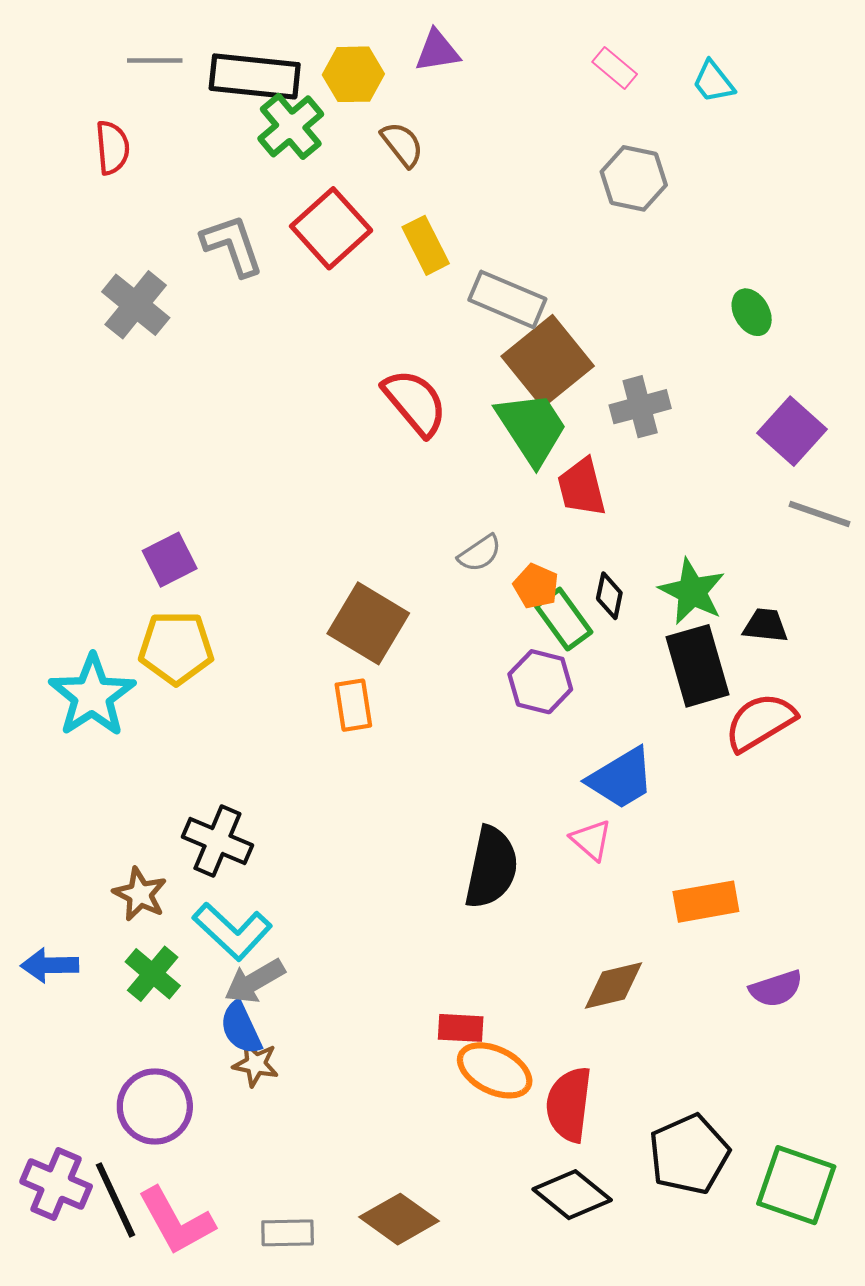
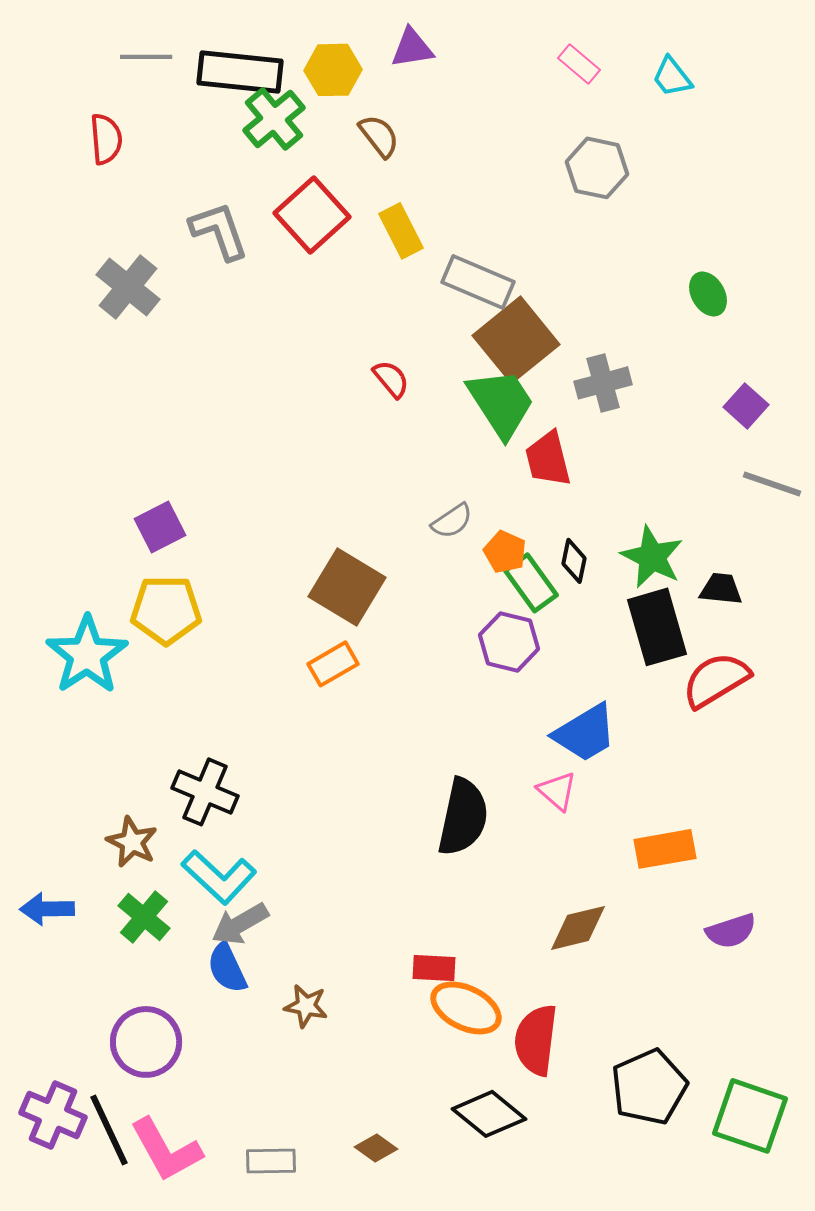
red semicircle: (415, 402) -> (391, 379), size x0.6
purple square: (792, 431) -> (746, 406), size x0.7
orange rectangle: (353, 705) -> (333, 664), turned 69
brown star: (256, 1064) -> (306, 1006), moved
black diamond: (572, 1195) -> (489, 1114), moved
brown diamond: (399, 1219) -> (376, 1148), size x0.6

